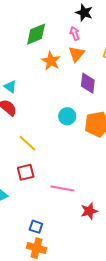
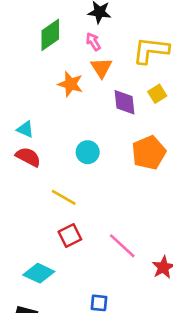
green diamond: (36, 34) -> (50, 35), moved
cyan circle: (67, 116) -> (88, 152), moved
pink line: (62, 188) -> (122, 246), turned 45

